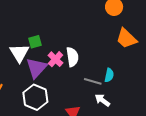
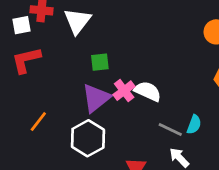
white triangle: (19, 53) -> (77, 21), moved
white semicircle: (72, 57) -> (148, 91), turned -66

